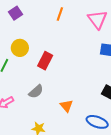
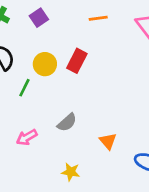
orange line: (60, 14) -> (98, 18), turned 64
red rectangle: (45, 61) -> (77, 61), moved

